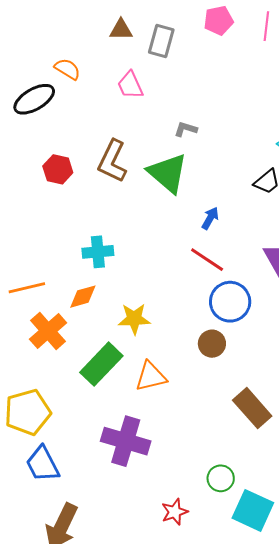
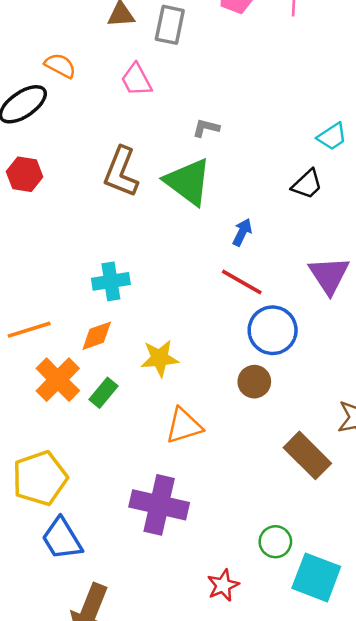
red hexagon: (58, 169) -> (25, 174), moved
green rectangle: (101, 364) -> (104, 393), moved, size x0.6

